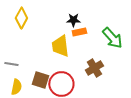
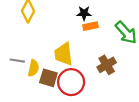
yellow trapezoid: (60, 46) -> (64, 54), moved
yellow semicircle: (16, 87) -> (33, 68), moved

